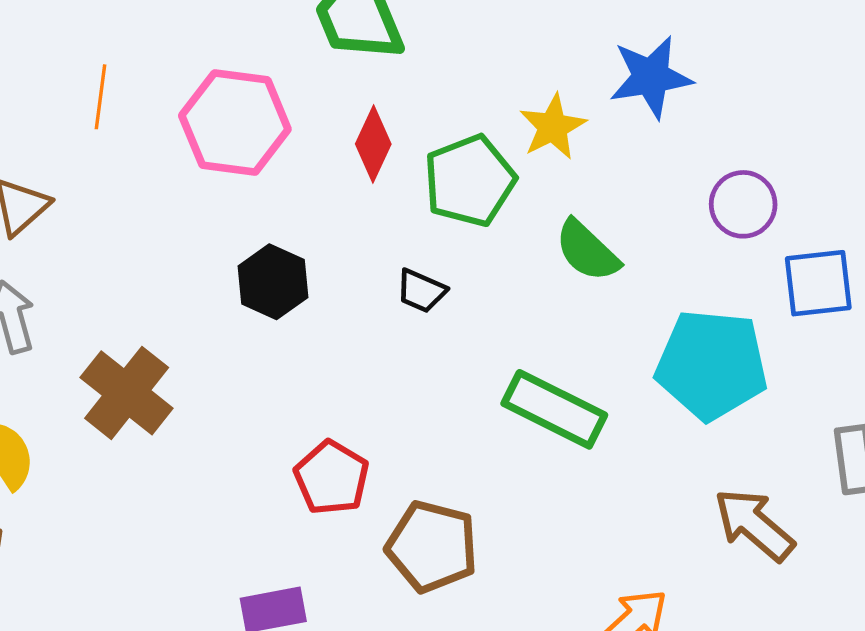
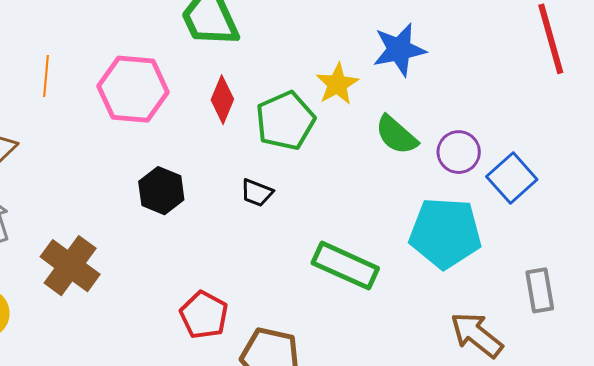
purple circle: (743, 204) -> (459, 152), moved
green semicircle: (587, 251) -> (396, 135), moved
blue square: (818, 283) -> (512, 178), turned -33

